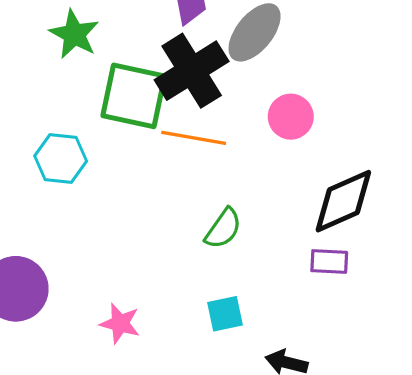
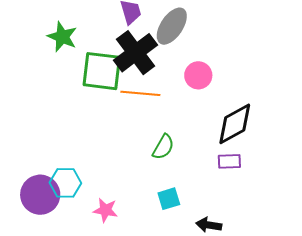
cyan hexagon: (61, 158) -> (65, 183), moved

